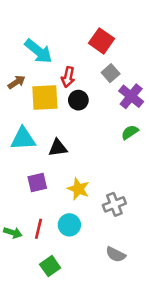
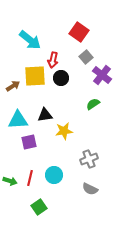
brown arrow: (17, 82) -> (13, 86), moved
green semicircle: (130, 132) -> (93, 104), moved
cyan triangle: (23, 139) -> (18, 120), moved
yellow star: (78, 189) -> (64, 131), moved, turned -30
gray semicircle: (116, 254) -> (90, 189), moved

